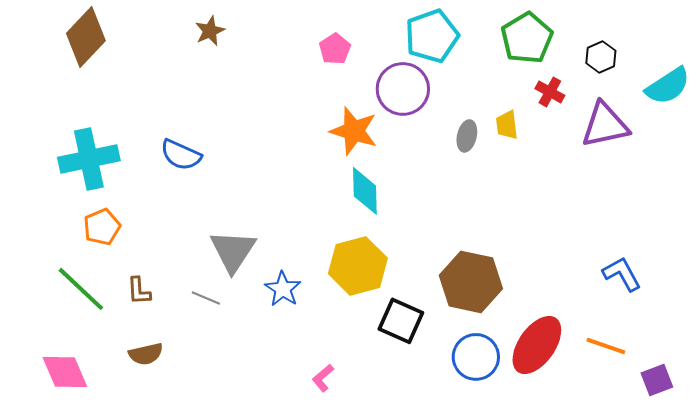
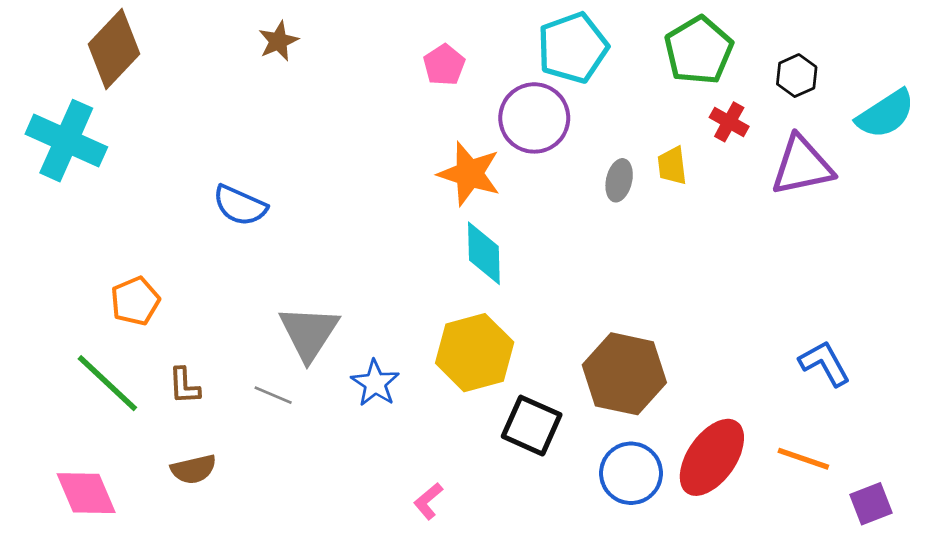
cyan cross: (89, 159) -> (66, 141), moved, turned 36

